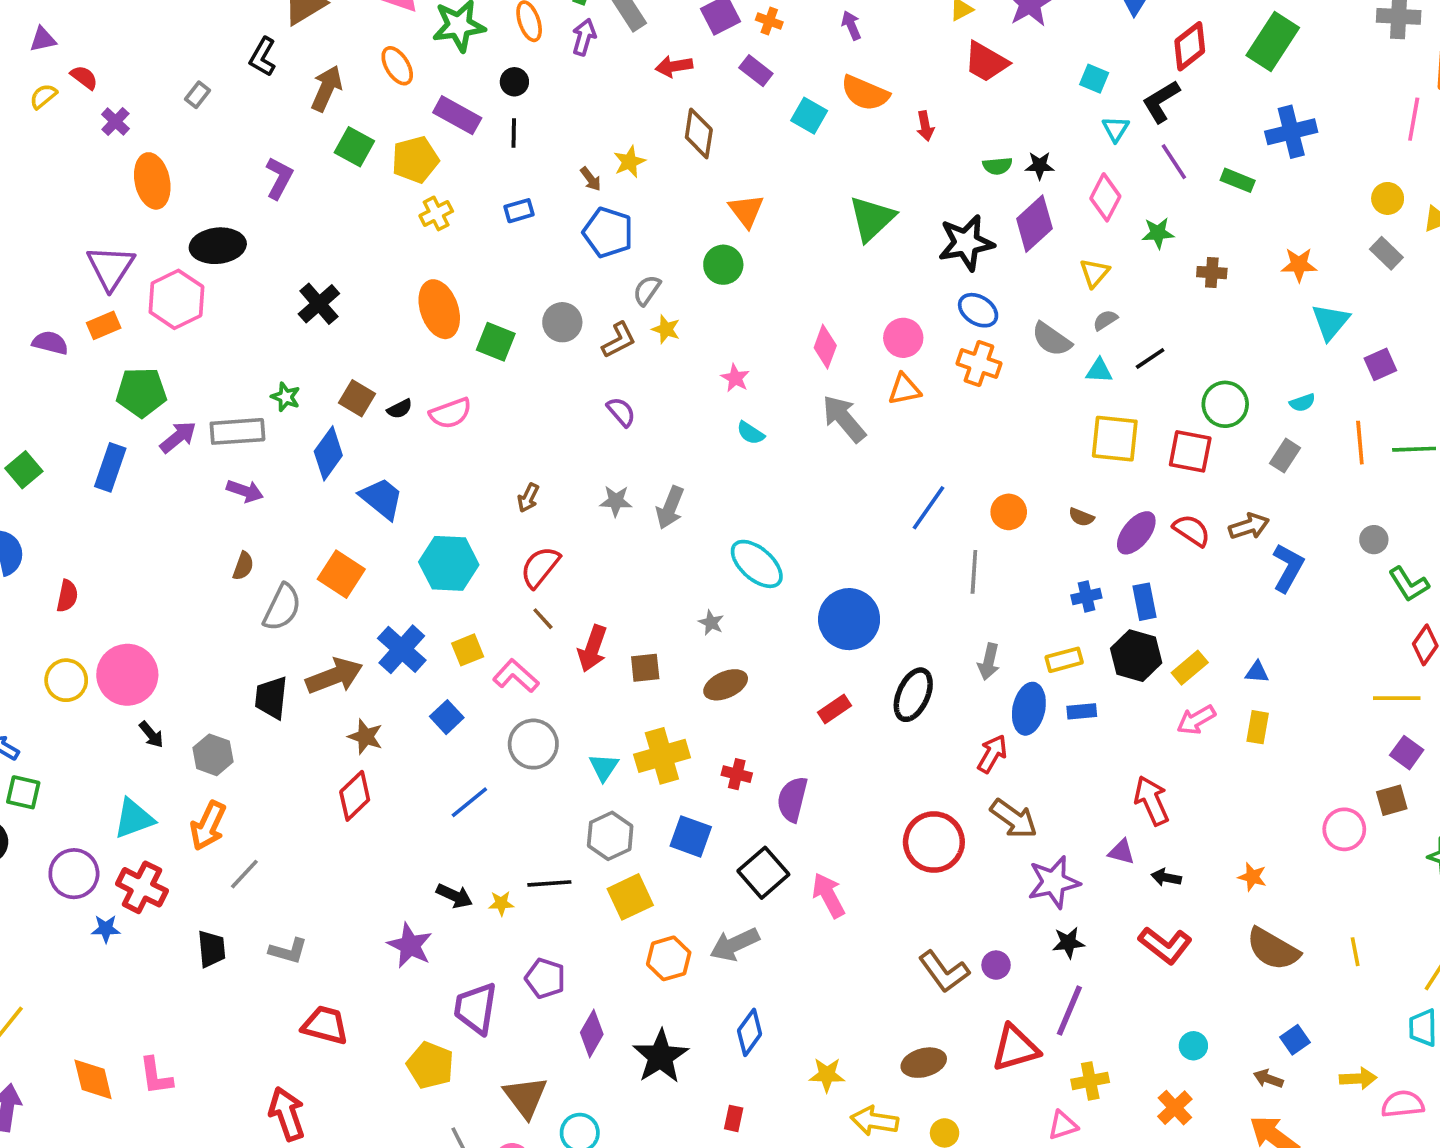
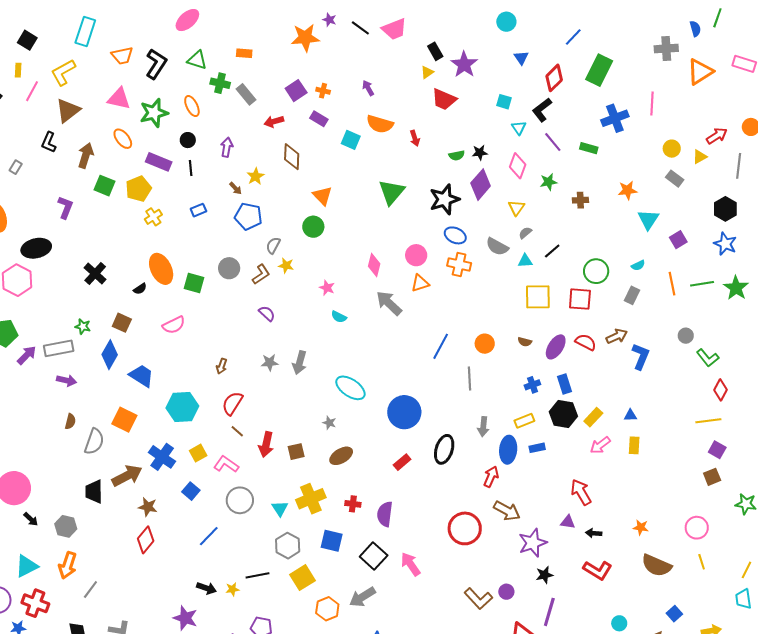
purple arrow: (584, 37) -> (227, 147), moved
pink line: (1414, 119) -> (652, 103), moved
black semicircle: (400, 409) -> (140, 289), moved
pink circle: (1344, 829) -> (697, 528), moved

